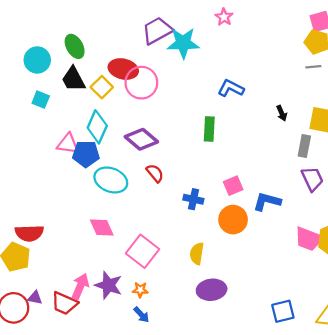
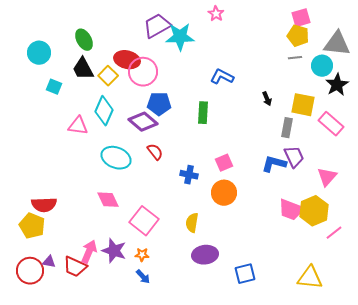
cyan circle: (37, 60) -> (39, 53), moved
blue pentagon: (86, 154) -> (159, 104), moved
blue L-shape: (267, 201) -> (274, 164), moved
blue square: (283, 311) -> (245, 274), moved

